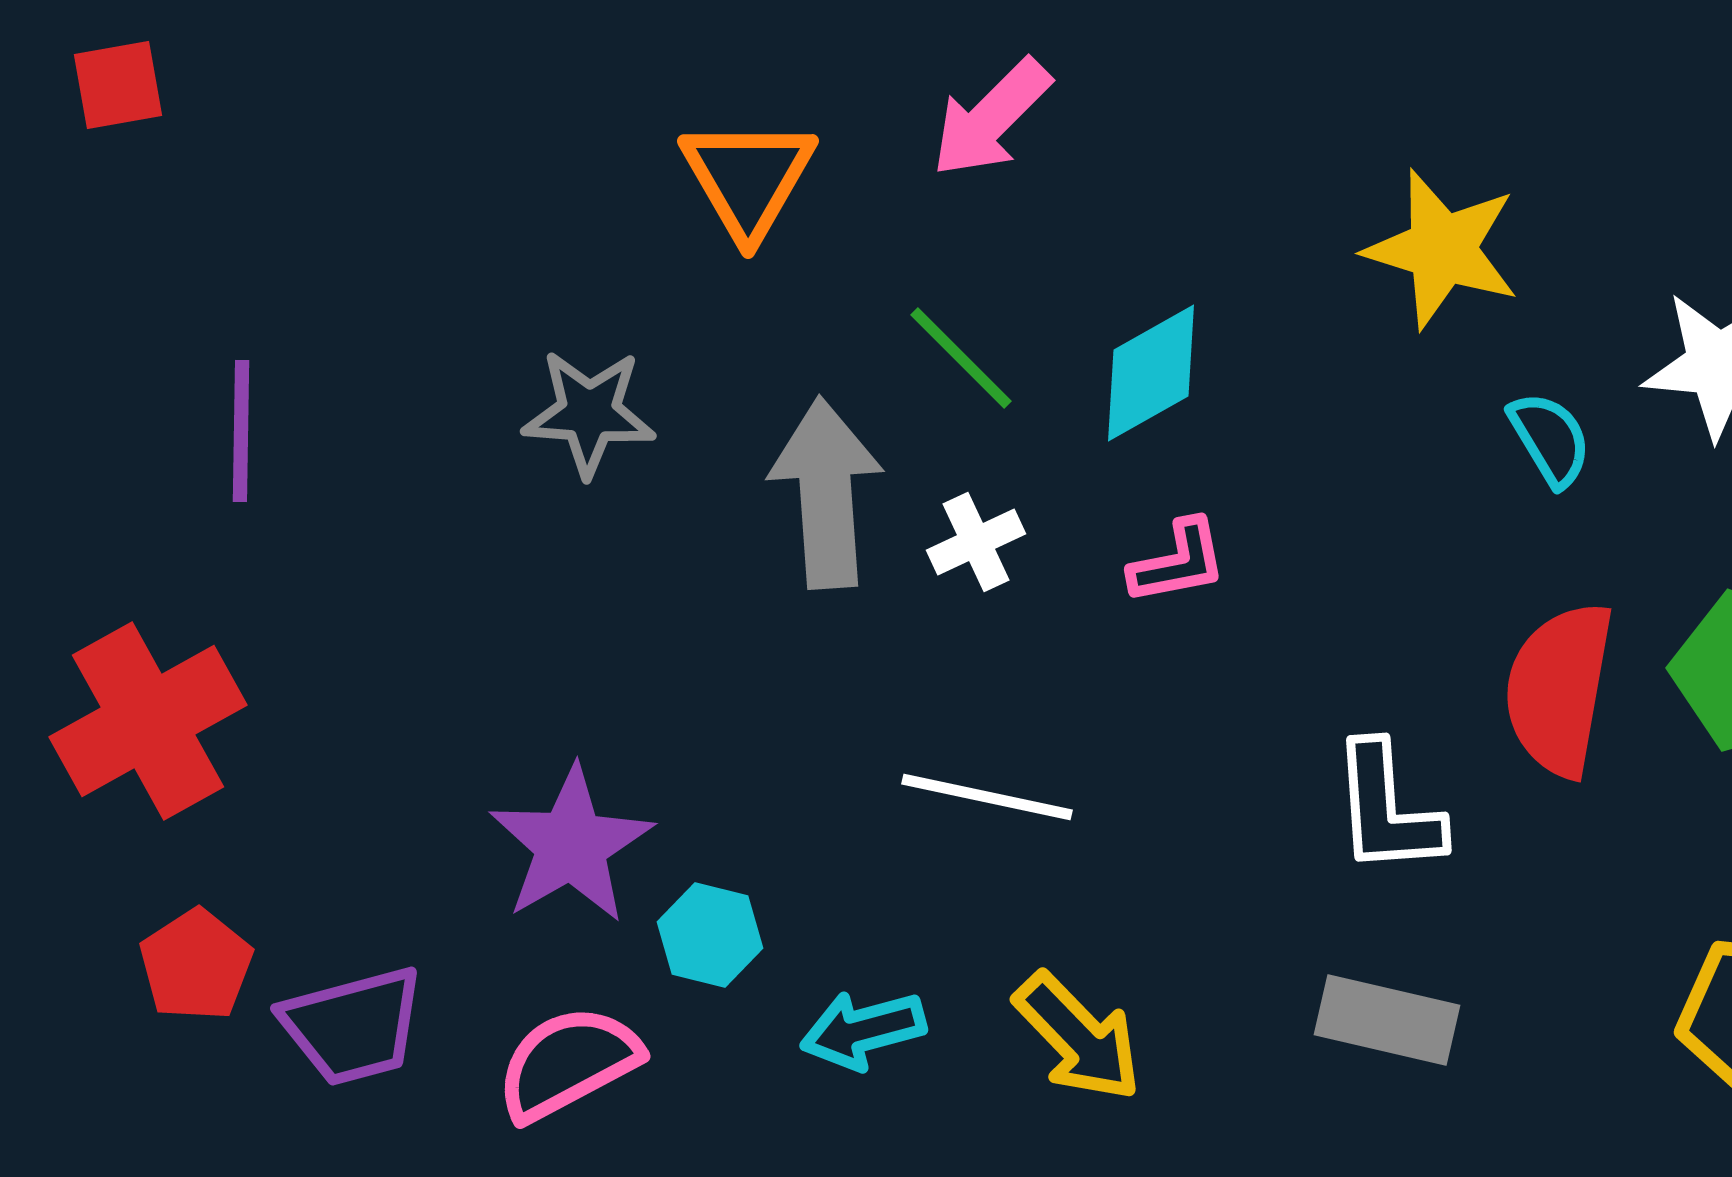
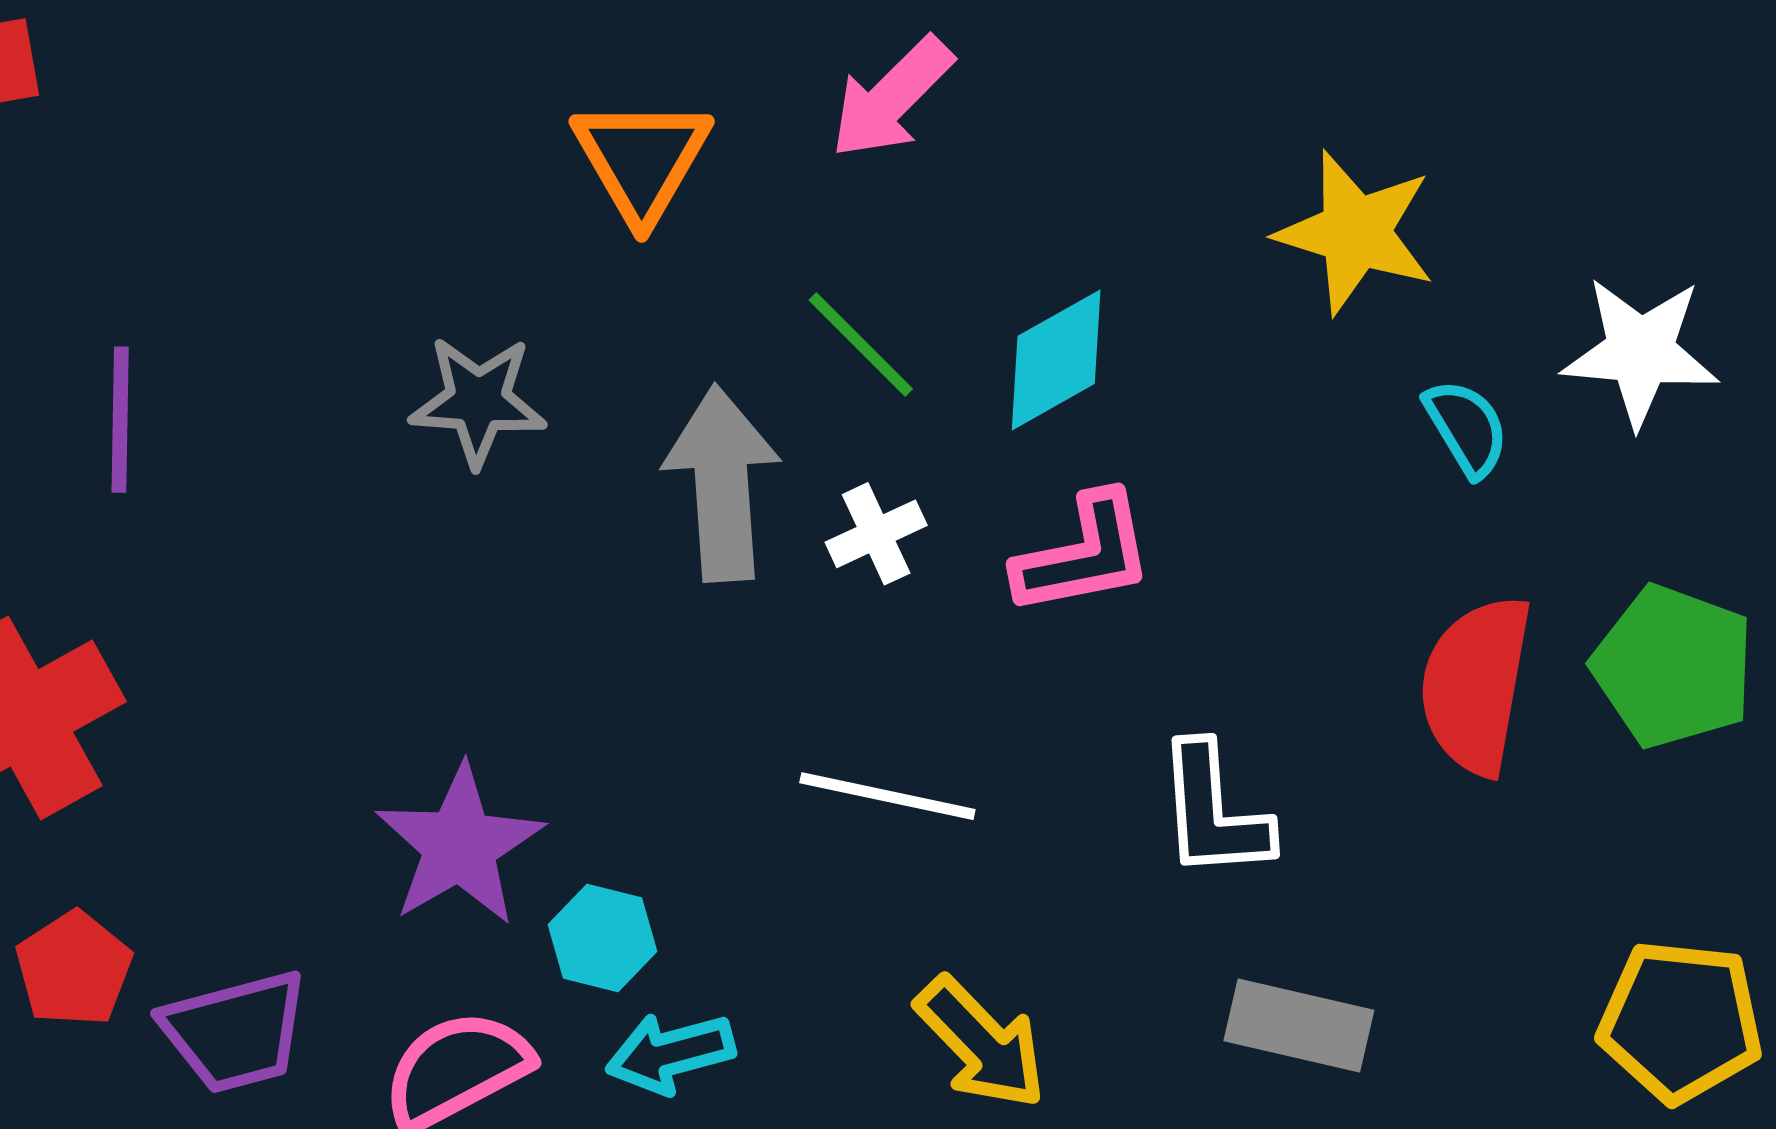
pink L-shape: (1178, 562) -> (1084, 554), size x1.4
white L-shape: (1387, 809) -> (1214, 812), moved
cyan arrow: (863, 1030) -> (670, 1053), moved

